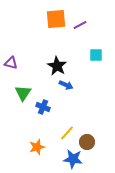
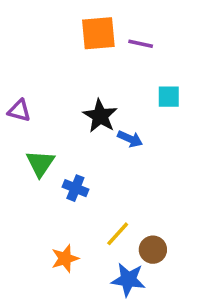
purple line: (80, 25) -> (141, 44), turned 40
blue arrow: (66, 85) -> (130, 139), moved

